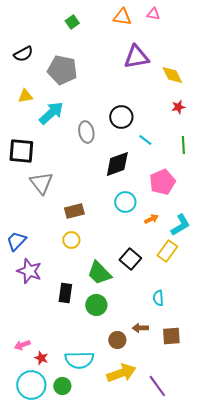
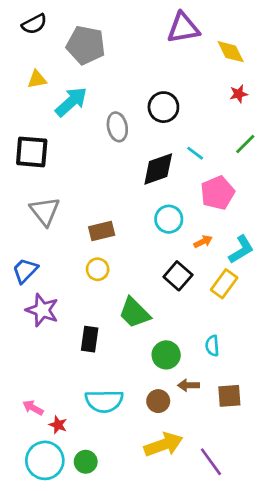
cyan line: (145, 140) -> (195, 153), moved
green line: (183, 145) -> (245, 144), turned 48
gray triangle: (41, 183) -> (45, 211), moved
black square: (130, 259) -> (178, 276), moved
green circle: (96, 305) -> (166, 355), moved
pink arrow: (22, 345) -> (33, 408), turned 49
cyan semicircle: (79, 360) -> (104, 401), moved

